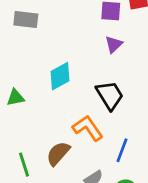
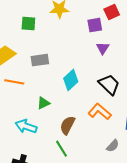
gray rectangle: (26, 19) -> (40, 60), moved
brown semicircle: (58, 153) -> (68, 125), moved

